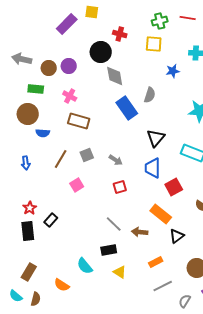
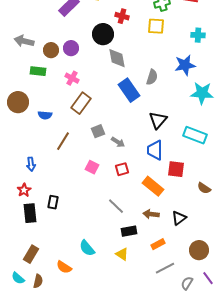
blue star: (173, 71) -> (185, 65), moved, size x1.5
brown circle: (28, 114) -> (18, 102), moved
brown rectangle: (79, 121) -> (81, 103), turned -70
gray square: (87, 155) -> (98, 131), moved
blue arrow: (26, 163) -> (31, 164), moved
pink square: (77, 185) -> (92, 167), moved, turned -32
red square: (174, 187) -> (176, 169), turned 36
red star: (30, 208) -> (24, 190), moved
orange rectangle: (161, 214) -> (153, 186), moved
black rectangle: (51, 220) -> (53, 202), turned -32
brown arrow: (140, 232) -> (151, 214), moved
black rectangle: (109, 250) -> (129, 231), moved

